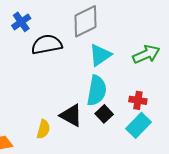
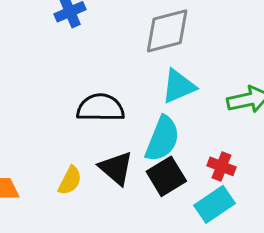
black semicircle: (47, 44) -> (101, 108), moved
black square: (104, 114) -> (166, 176), size x1.4

